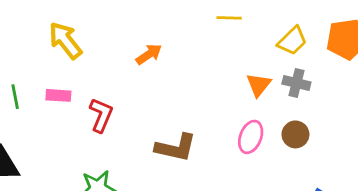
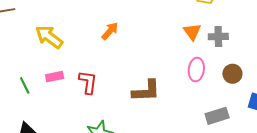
gray cross: (296, 83) -> (218, 37), moved
brown circle: (295, 134) -> (232, 74), moved

